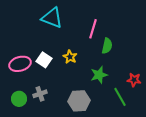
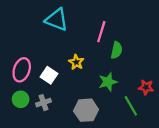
white square: (44, 60) -> (49, 75), moved
pink ellipse: (20, 64) -> (22, 70), turned -55
green circle: (19, 99) -> (21, 99), moved

